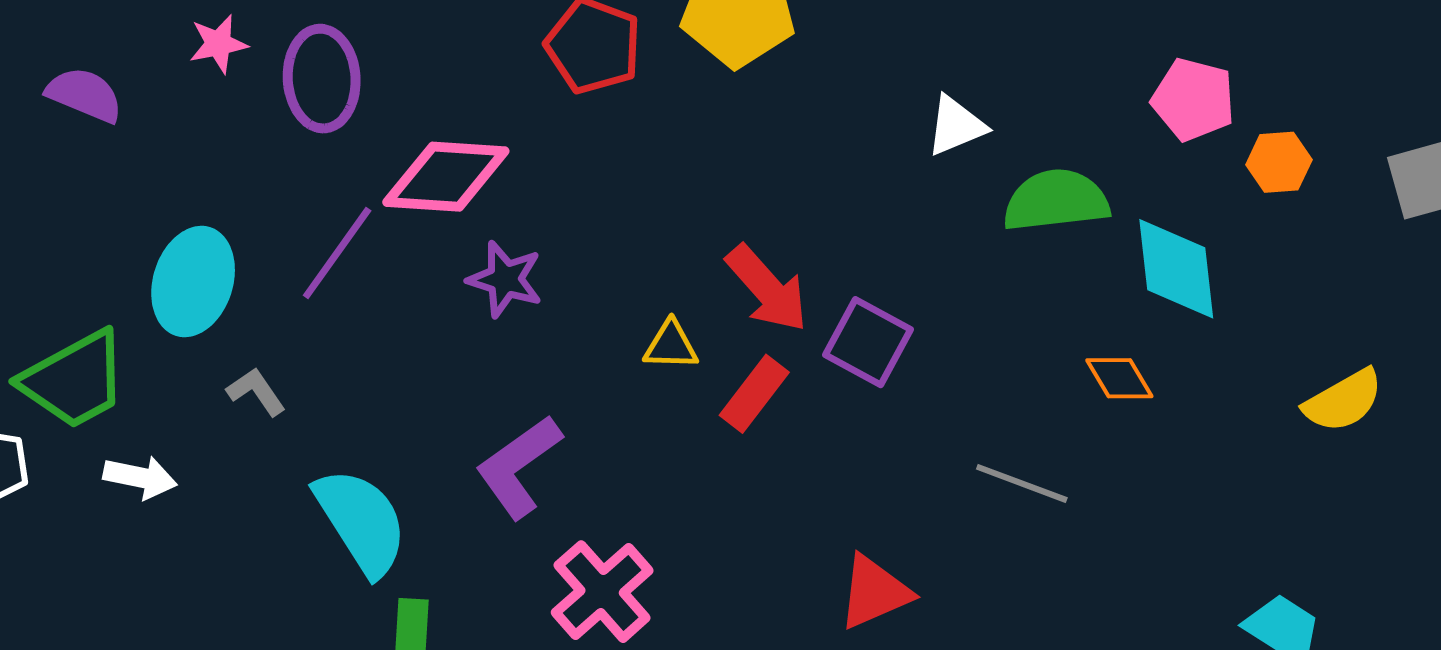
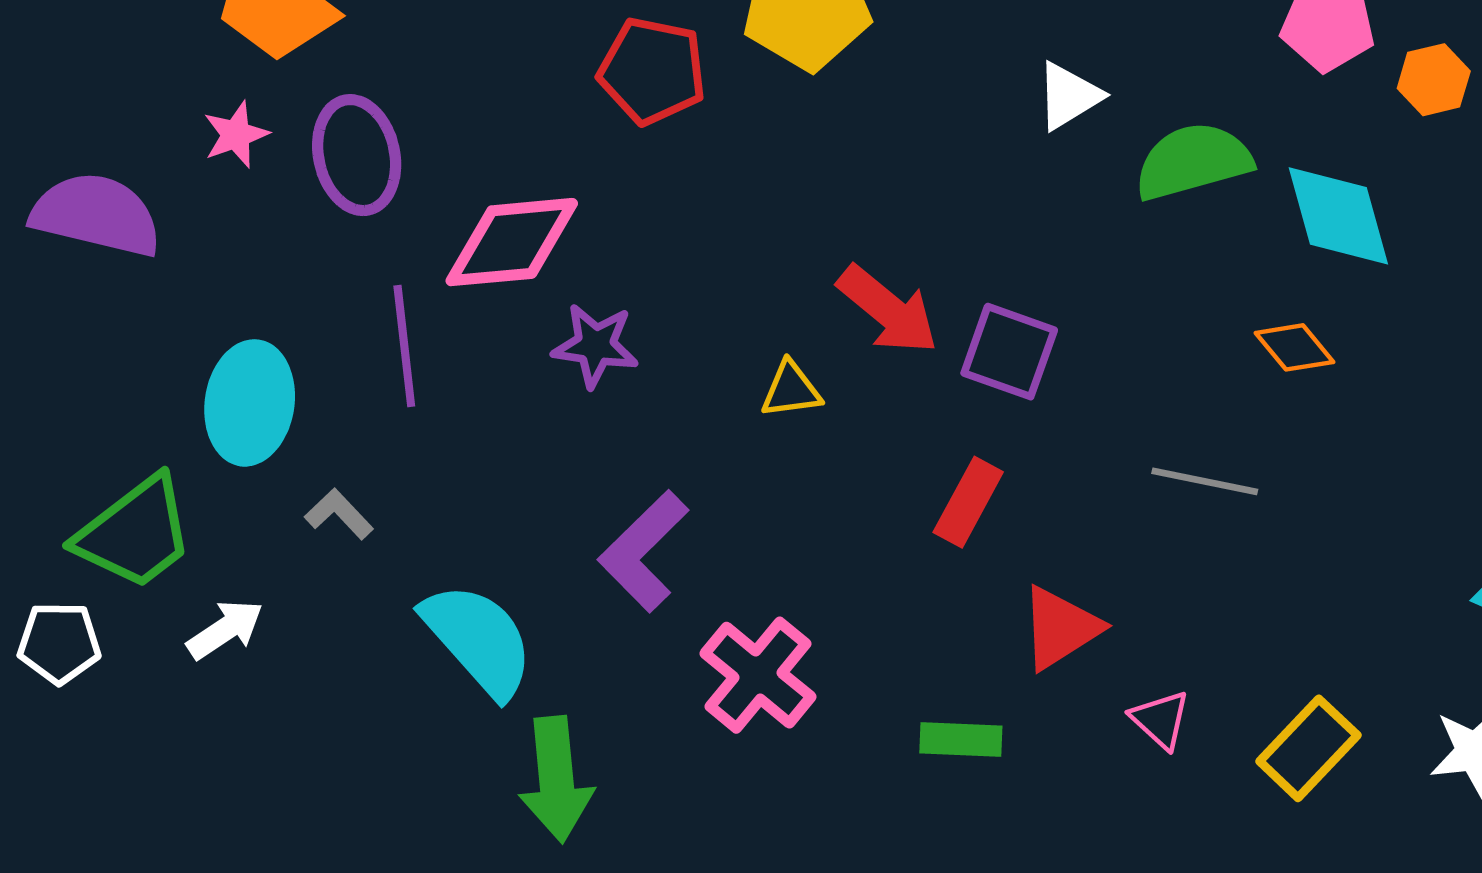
purple semicircle: (85, 95) -> (96, 215), size x1.5
purple line: (337, 253) -> (404, 346), turned -33
red rectangle: (754, 394) -> (968, 502), moved
white arrow: (140, 477) -> (225, 629), turned -36

